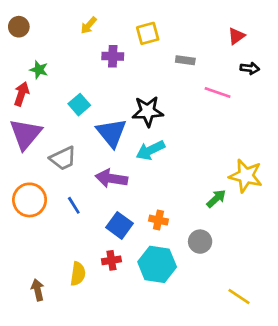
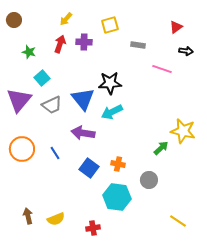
red arrow: (21, 94) -> (60, 44), moved
cyan square: (79, 105) -> (42, 78), moved
gray trapezoid: (63, 158) -> (52, 105), moved
red cross: (111, 260) -> (93, 228), moved
yellow semicircle: (78, 274) -> (56, 219), moved, turned 60

